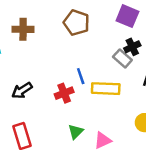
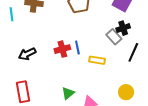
yellow rectangle: (106, 89) -> (97, 60), size x0.7
red cross: (64, 93) -> (62, 49), moved

